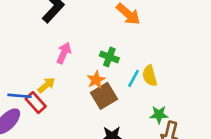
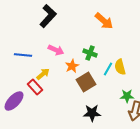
pink arrow: (64, 53) -> (56, 50), turned 91
orange star: (96, 80) -> (72, 66), moved
blue line: (20, 96) -> (23, 55), moved

